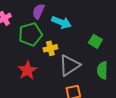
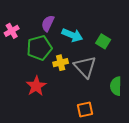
green square: (95, 41) -> (103, 41), moved
gray triangle: (69, 65) -> (85, 67), moved, turned -40

